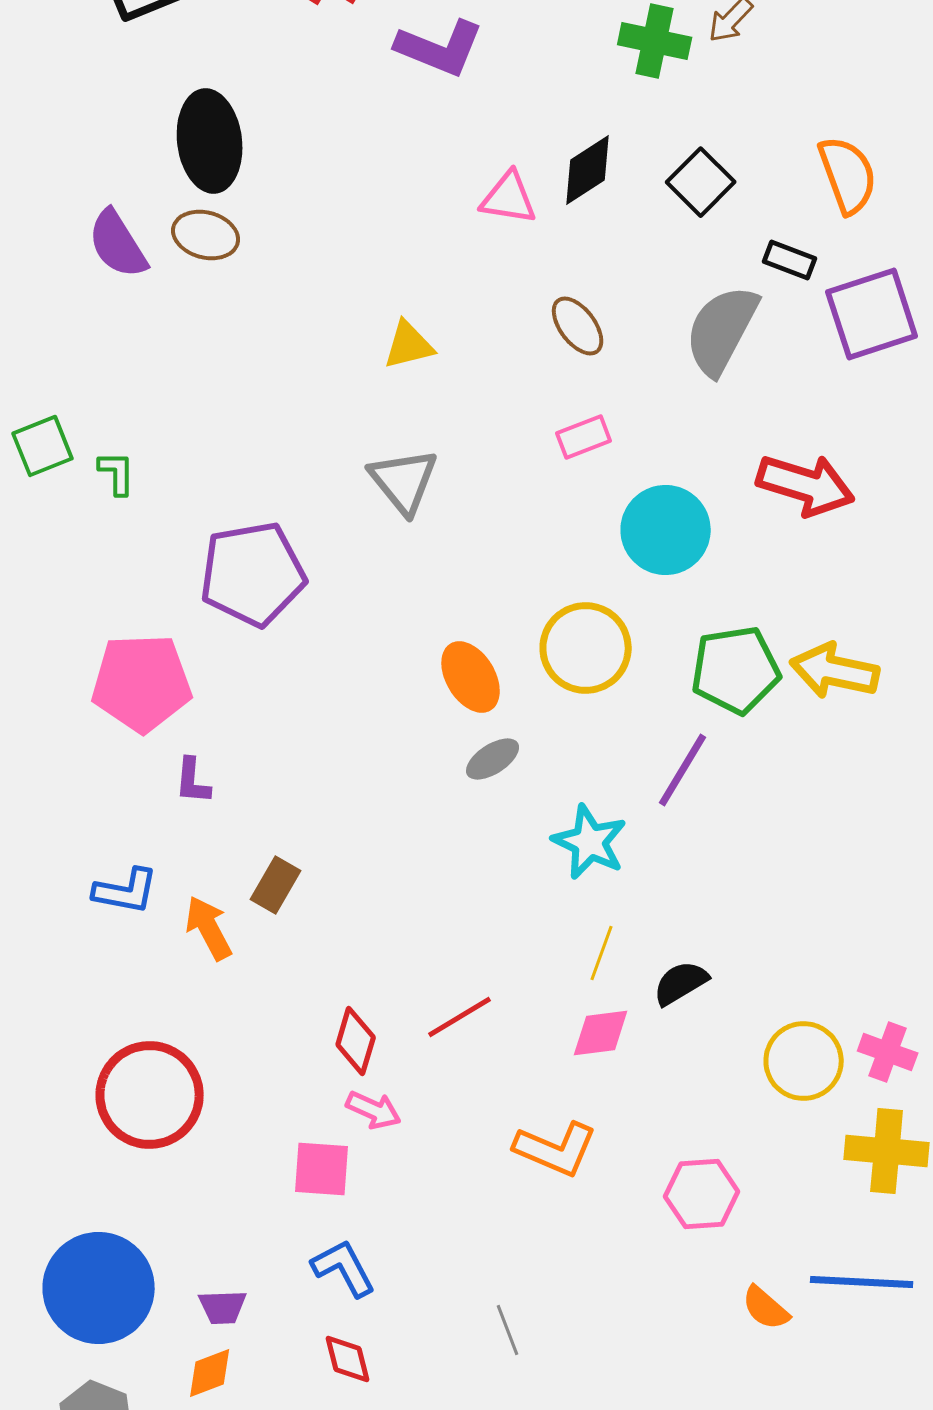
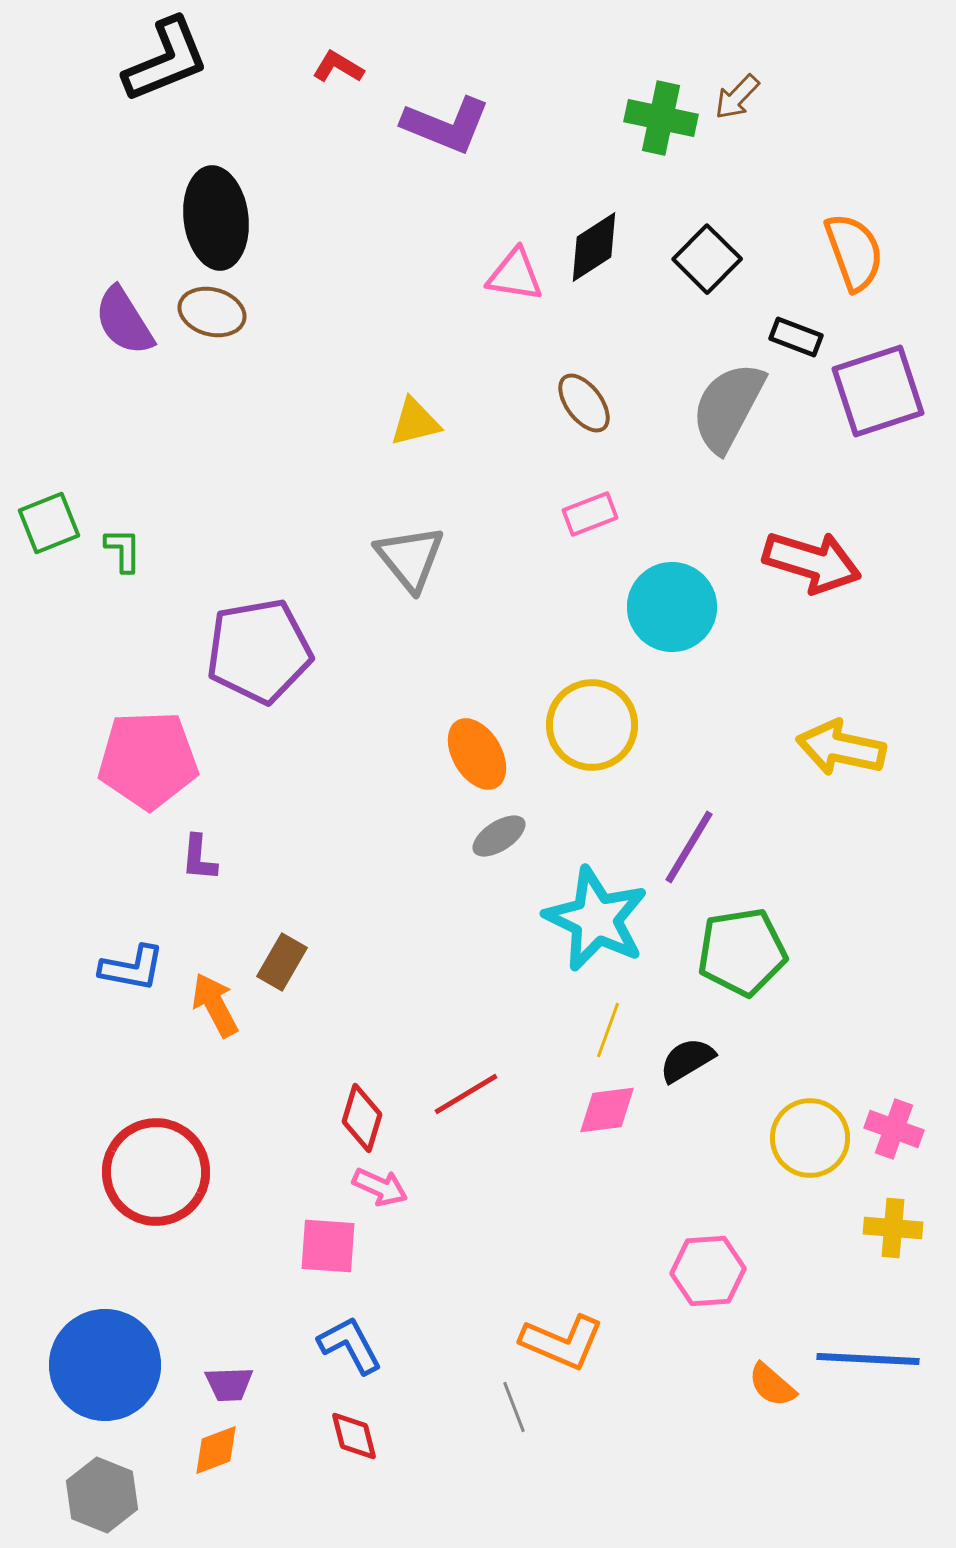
green pentagon: (736, 670) -> (742, 952), moved
cyan star: (590, 842) -> (596, 919), size x1.4
orange L-shape: (556, 1149) -> (562, 1342), moved
yellow cross: (887, 1151) -> (893, 1228), size x0.7

